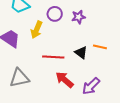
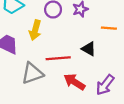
orange line: (100, 47) -> (109, 28), moved
gray triangle: (19, 78) -> (32, 73), moved

